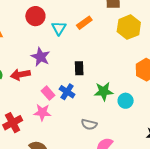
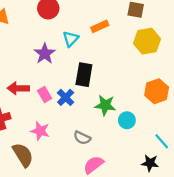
cyan triangle: (59, 28) -> (71, 39), moved
black rectangle: (79, 68) -> (84, 75), size x1.5
red arrow: (20, 75) -> (18, 88), moved
pink star: (42, 112) -> (40, 131), moved

